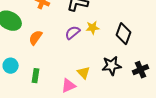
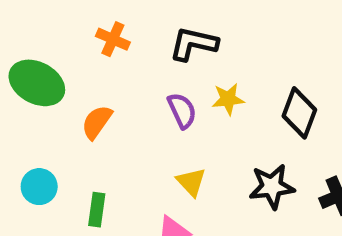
purple semicircle: (73, 33) -> (182, 111), turned 105
yellow triangle: (84, 73) -> (191, 182), moved

